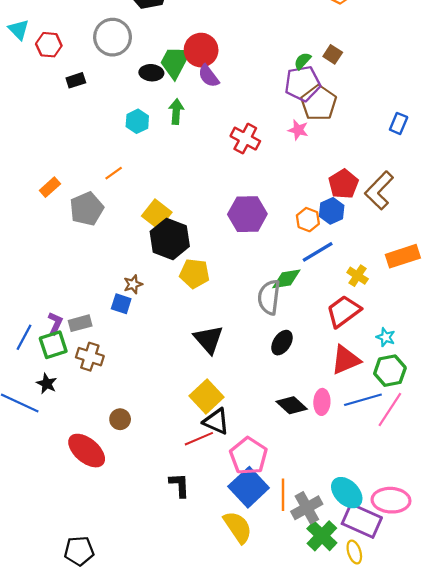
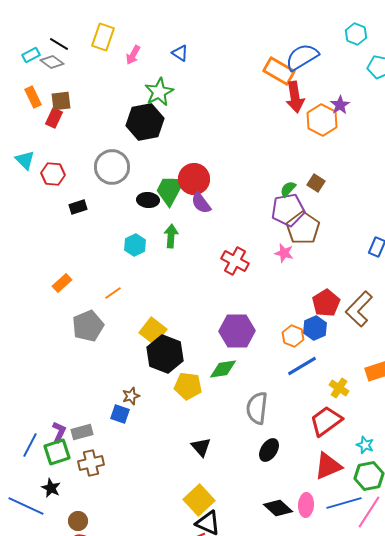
orange rectangle: (50, 187) -> (62, 283), moved
green diamond: (286, 279) -> (223, 369), moved
black triangle: (209, 339) -> (201, 447), size x0.7
brown cross: (90, 357) -> (91, 463), turned -30
brown circle: (120, 419) -> (78, 521), moved

